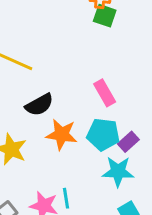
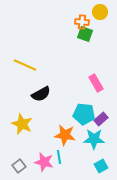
pink rectangle: (105, 93) -> (96, 83), moved
orange star: (62, 134) -> (65, 135), moved

